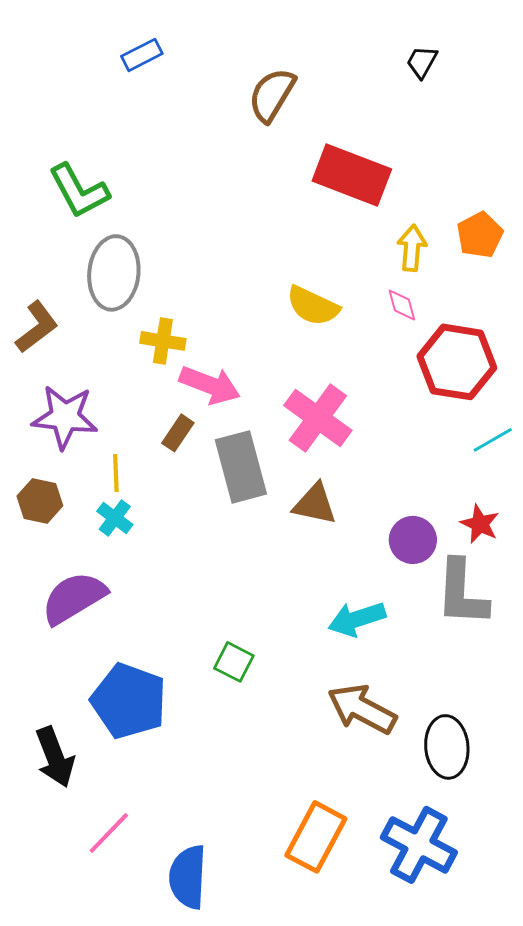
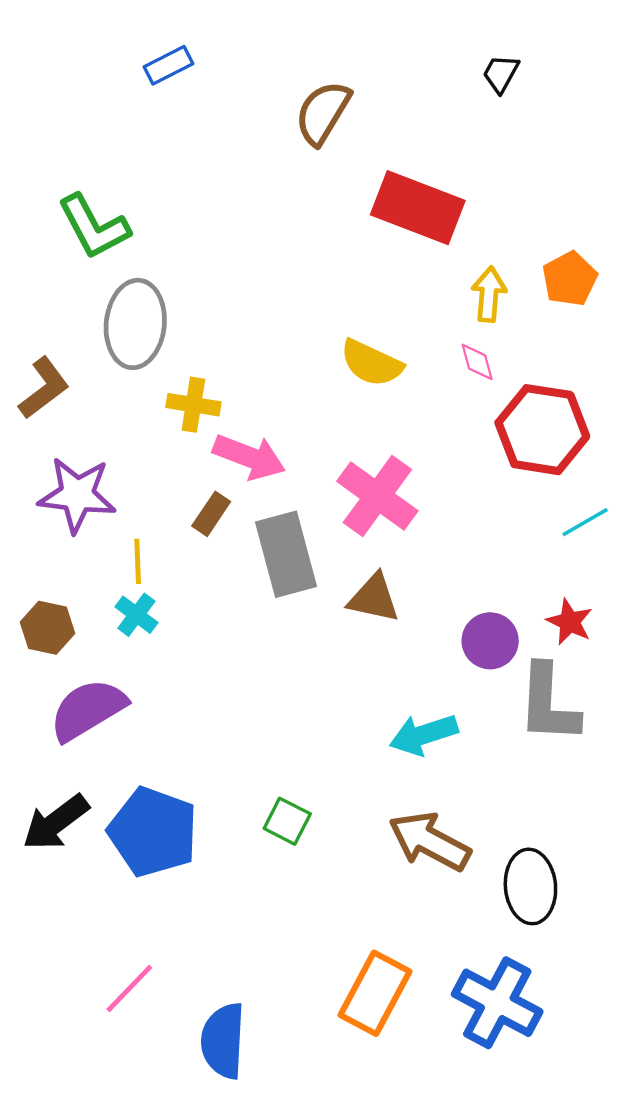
brown hexagon: (40, 501) -> (47, 628), moved
green square: (234, 662) -> (287, 821), moved
black arrow: (55, 757) -> (56, 822), moved, turned 74

